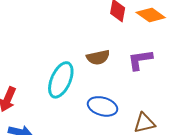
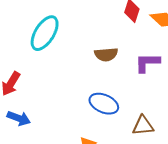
cyan ellipse: (61, 80) -> (45, 33), moved

